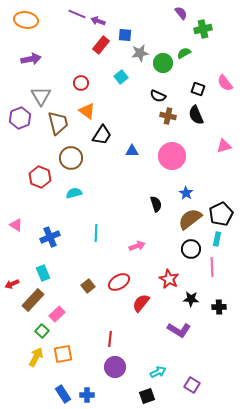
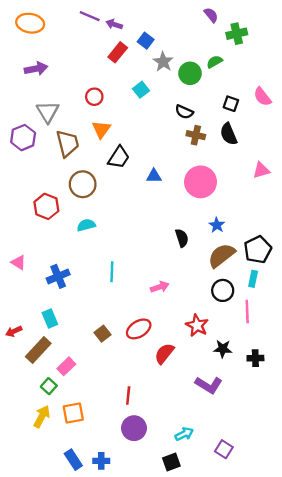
blue square: (125, 35) -> (146, 41), turned 32
gray star: (140, 53) -> (163, 62), turned -30
orange triangle: (87, 111) -> (101, 129), turned 30

